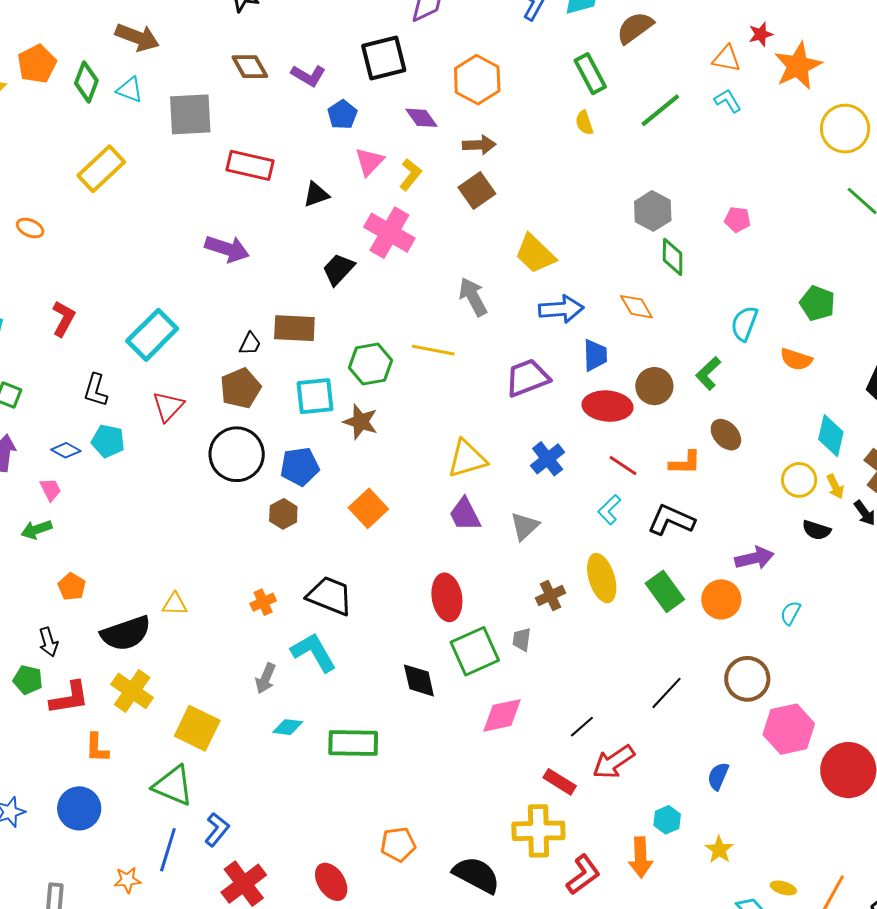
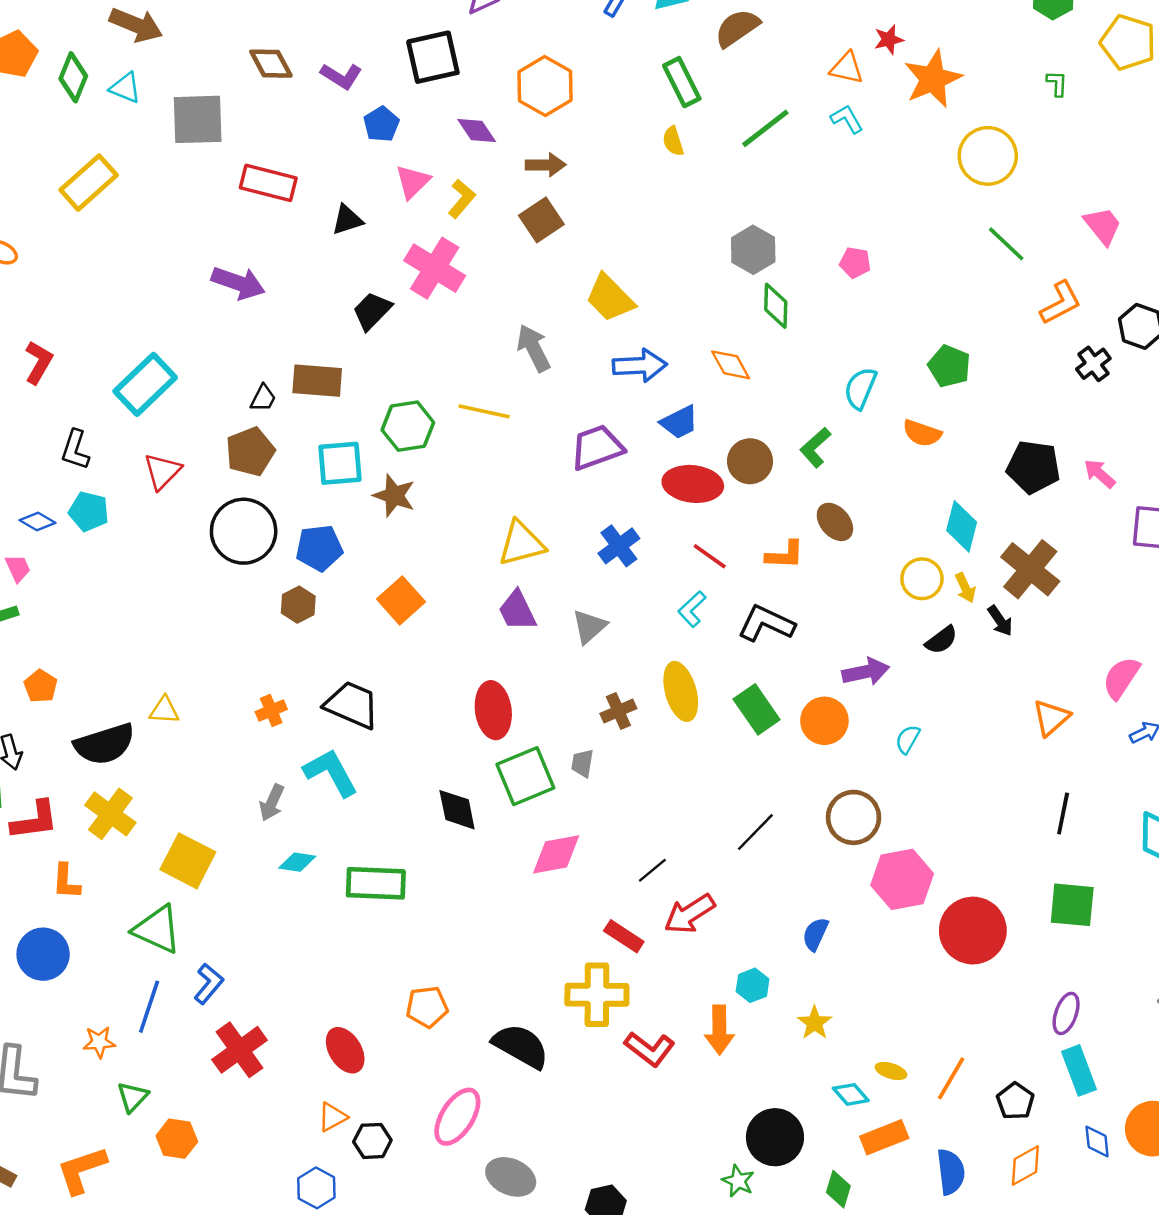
blue trapezoid: (595, 355) -> (679, 422), turned 64
black semicircle: (816, 530) -> (941, 640), turned -56
red L-shape: (583, 875) -> (650, 1049), turned 72

